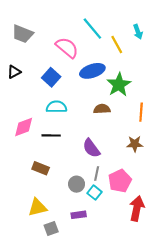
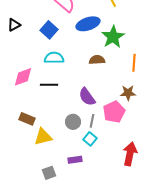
brown rectangle: (41, 168) -> (27, 119), moved
pink pentagon: (120, 181) -> (114, 112), moved
gray circle: (77, 184) -> (73, 122), moved
yellow triangle: (37, 207) -> (43, 137), moved

